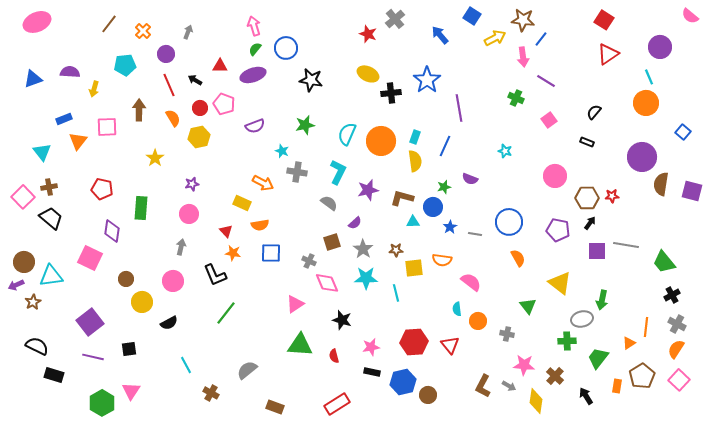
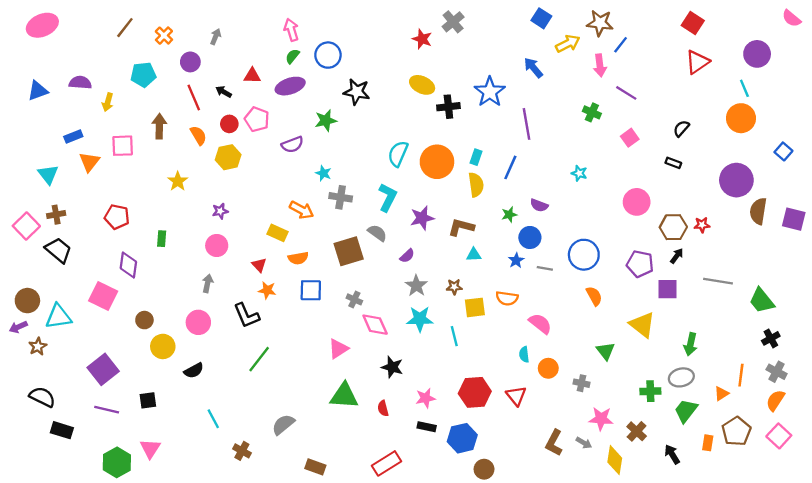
blue arrow: (440, 35) -> (533, 68), moved
green star: (305, 125) -> (326, 120), moved
blue circle: (433, 207) -> (530, 237), moved
green rectangle: (141, 208) -> (162, 239), size x0.6
brown square: (332, 242) -> (349, 251), moved, size x1.5
purple square: (597, 251) -> (668, 289), moved
gray ellipse: (582, 319) -> (681, 377), moved
brown circle: (428, 395) -> (484, 469), moved

